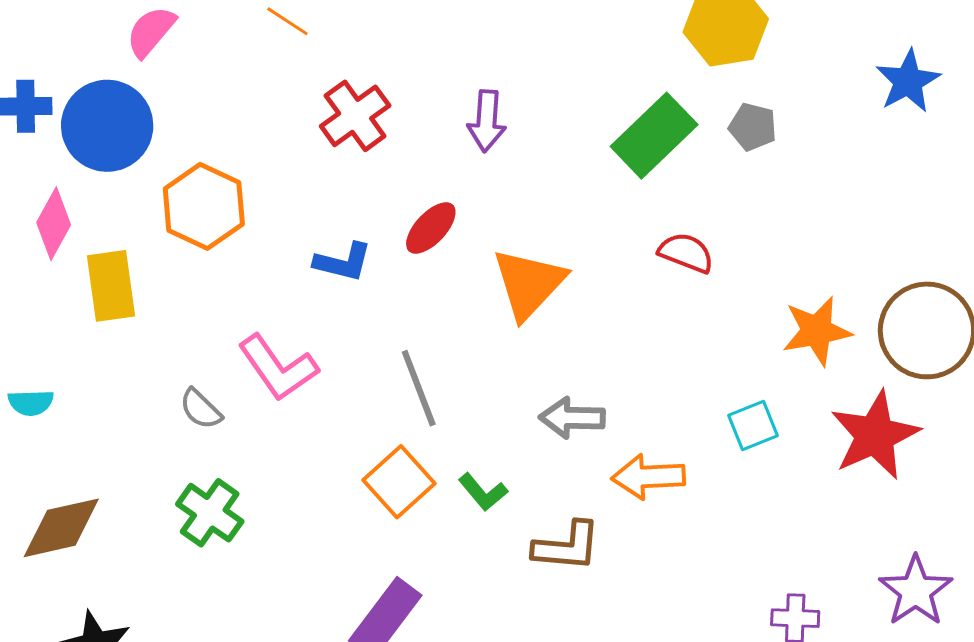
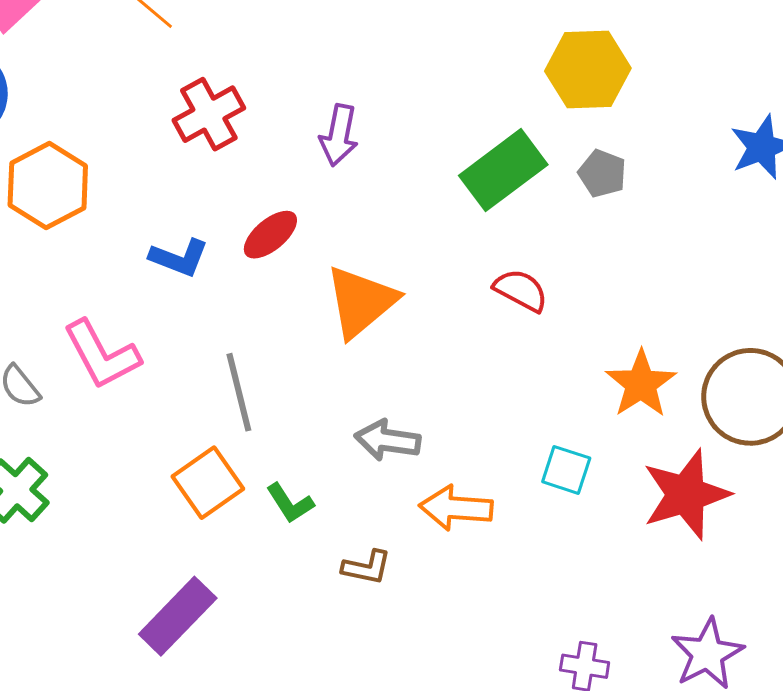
orange star: (817, 331) -> (641, 384), turned -30
cyan square: (753, 426) -> (566, 470), turned 33
brown L-shape: (567, 546) -> (367, 567), size x0.7

